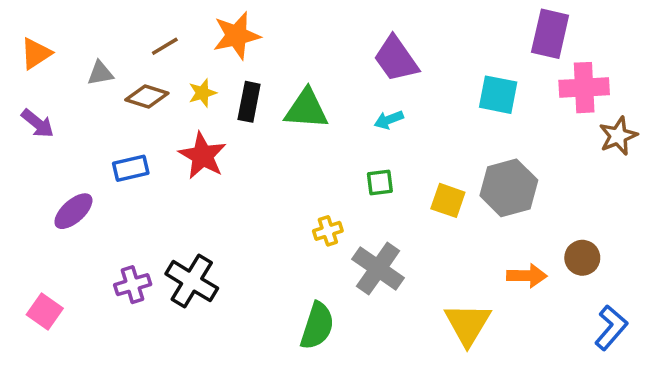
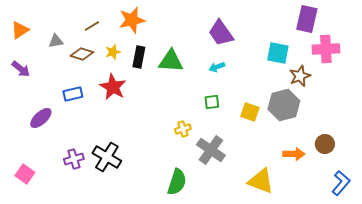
brown star: (618, 136) -> (300, 76), moved
yellow triangle: (468, 324) -> (261, 181), turned -40

